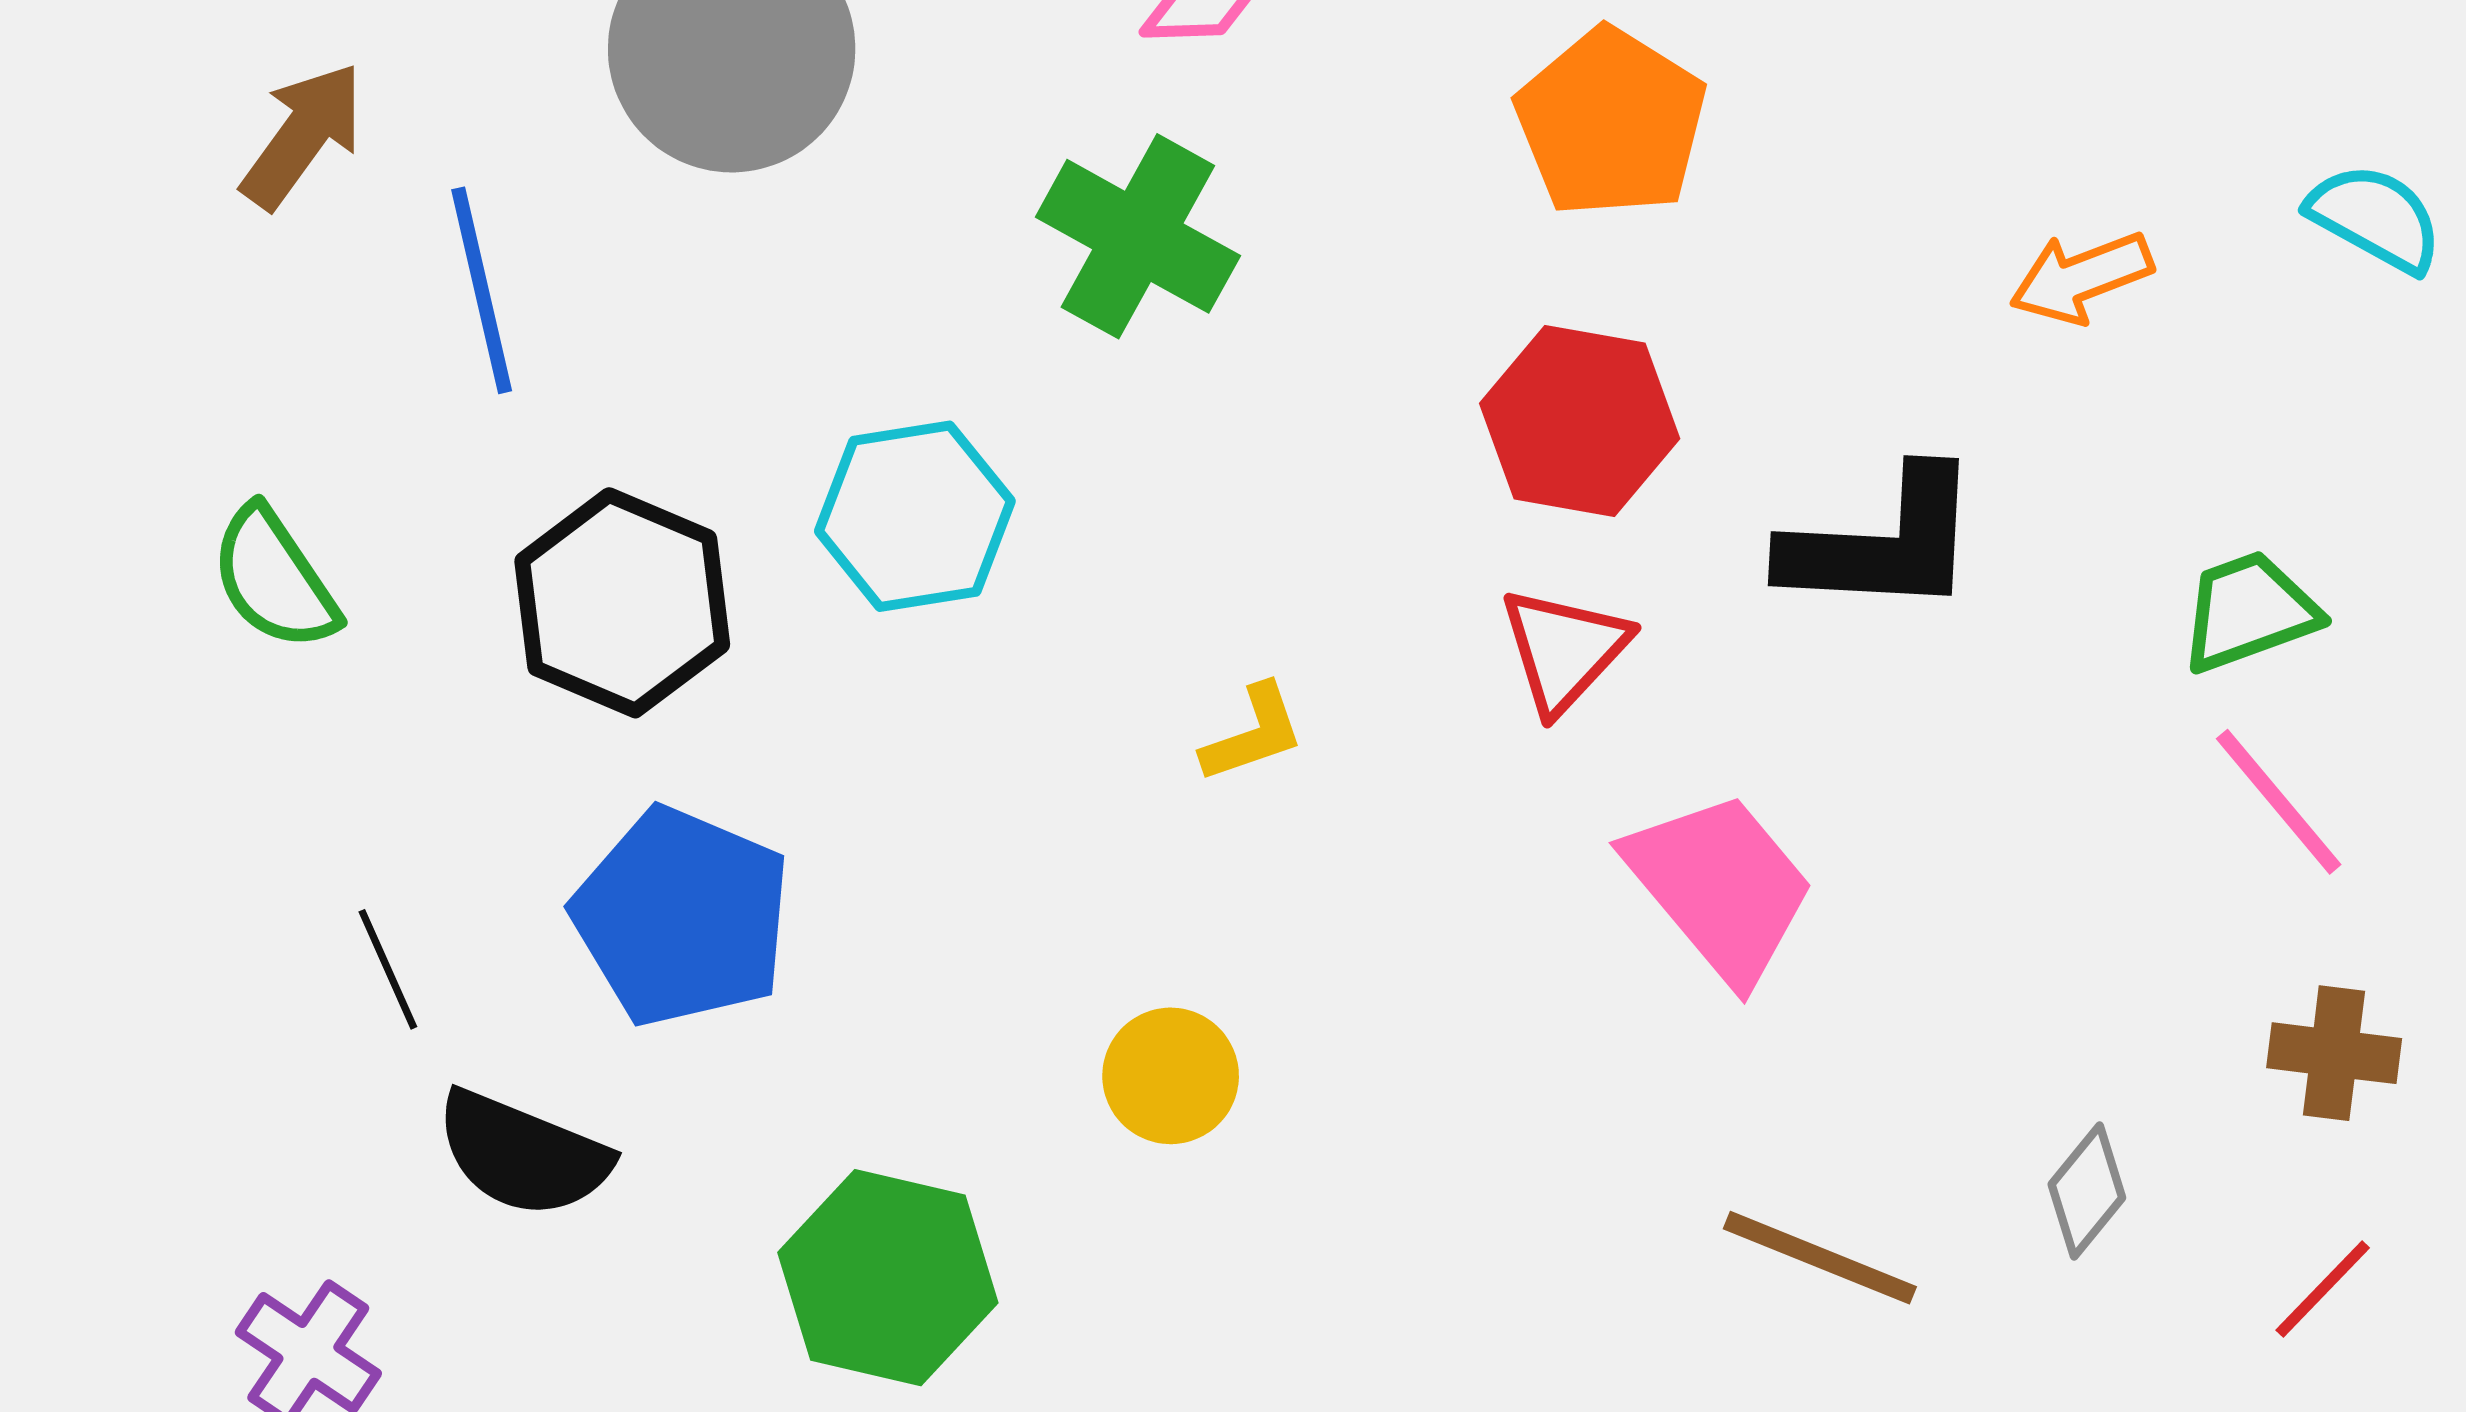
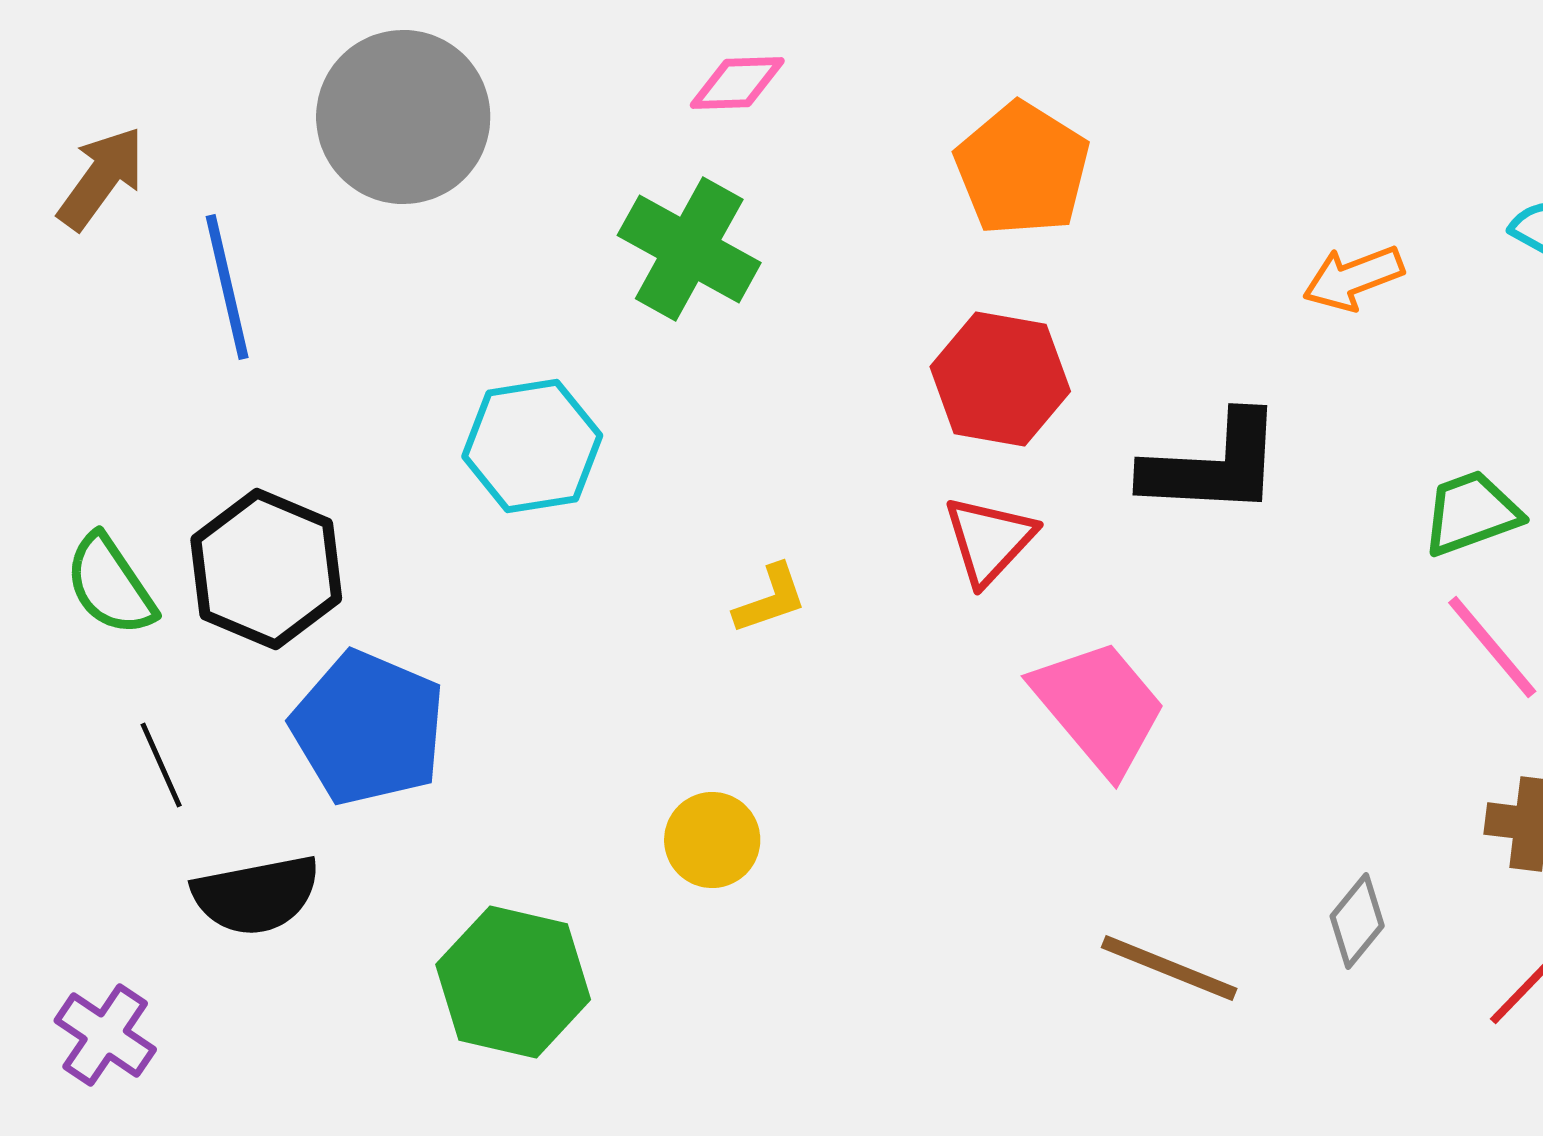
green semicircle: (274, 579) -> (110, 585), moved
black hexagon: (622, 603) -> (266, 569), moved
black semicircle: (523, 1154) -> (256, 895), turned -33

